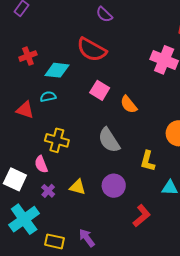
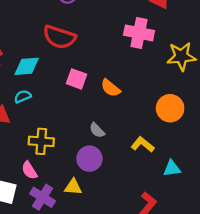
gray semicircle: (109, 140) -> (97, 130), size x0.6
yellow L-shape: (148, 161) -> (143, 144), turned 125
purple circle: (114, 186) -> (89, 159), moved
purple cross: (48, 191) -> (43, 197), size x1.6

